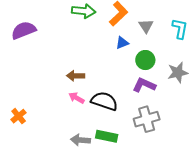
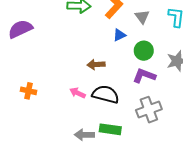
brown arrow: (76, 76) -> (96, 65), moved
orange cross: (19, 116) -> (29, 91), moved, turned -35

